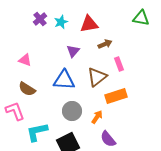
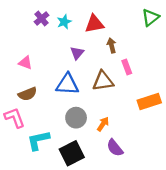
green triangle: (141, 18) -> (150, 17), turned -48
brown arrow: (105, 44) -> (112, 45), turned -80
brown triangle: (97, 77) -> (103, 81), turned 30
brown semicircle: (27, 89) -> (28, 94), turned -54
orange rectangle: (116, 96) -> (149, 101), moved

